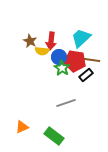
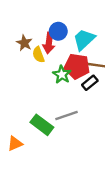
yellow semicircle: (42, 51) -> (38, 55), turned 64
blue circle: (59, 57) -> (58, 31), moved
green rectangle: (54, 136) -> (42, 125), moved

